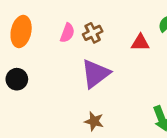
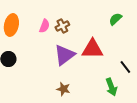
red triangle: (140, 43) -> (92, 49), moved, size x1.6

